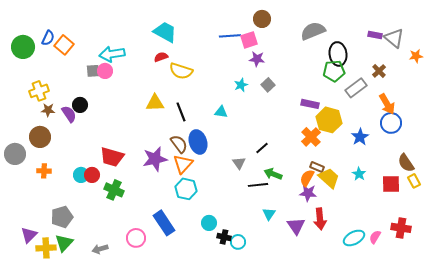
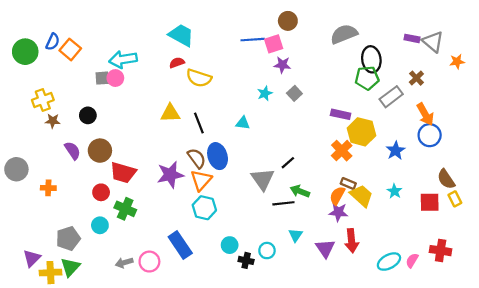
purple semicircle: (69, 114) -> (72, 151), moved
brown circle: (40, 137) -> (100, 151), moved
gray triangle: (239, 163) -> (263, 179), size x1.6
cyan circle: (81, 175) -> (100, 225), moved
cyan circle: (238, 242) -> (267, 251), moved
gray arrow: (100, 249) -> (124, 263), moved

